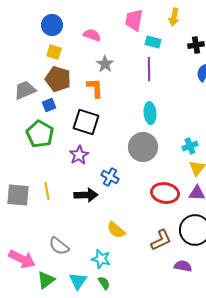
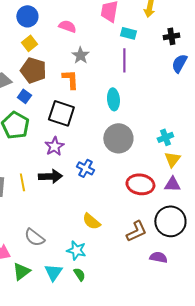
yellow square: (54, 52) -> (29, 43), turned 35
blue square: (49, 105) -> (24, 96), turned -32
cyan ellipse: (150, 113) -> (113, 99), moved
black arrow: (86, 195) -> (50, 176), moved

